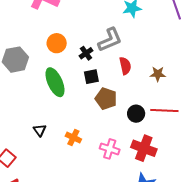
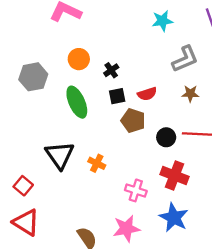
gray L-shape: (110, 40) -> (185, 59), moved
red semicircle: (125, 66) -> (147, 94), moved, turned 84
black triangle: (40, 130) -> (60, 155), size x2.0
pink cross: (110, 149) -> (136, 190), moved

